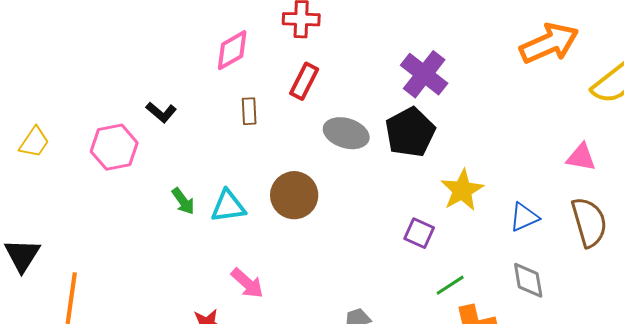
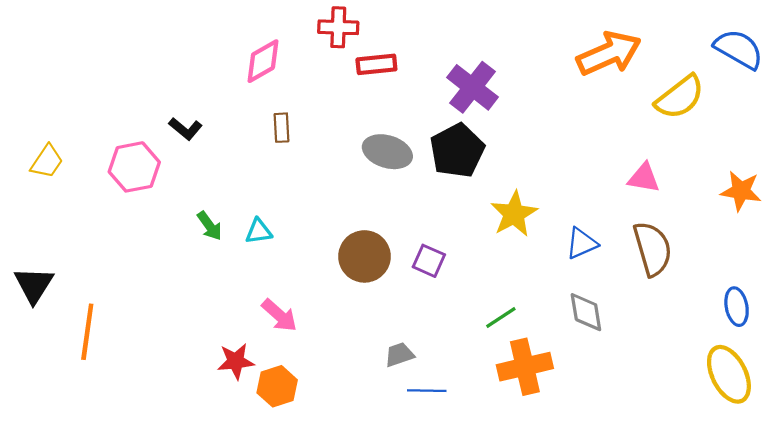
red rectangle: (304, 81) -> (376, 64), moved, turned 57
brown circle: (294, 195) -> (364, 256), moved
cyan triangle: (228, 206) -> (259, 231), size x0.7
purple square: (419, 233) -> (429, 261), moved

